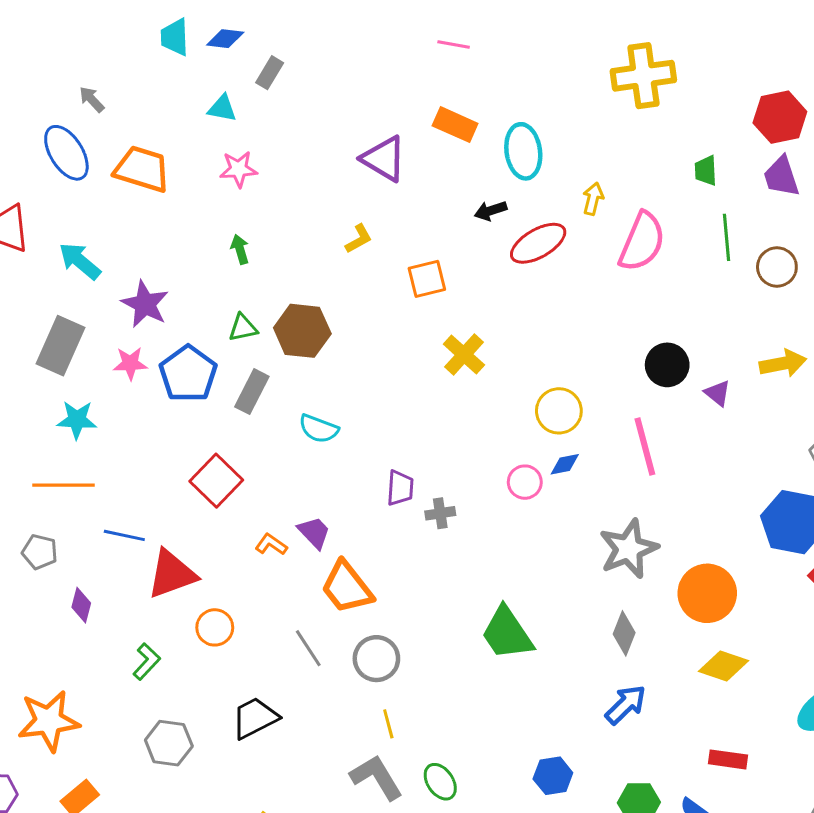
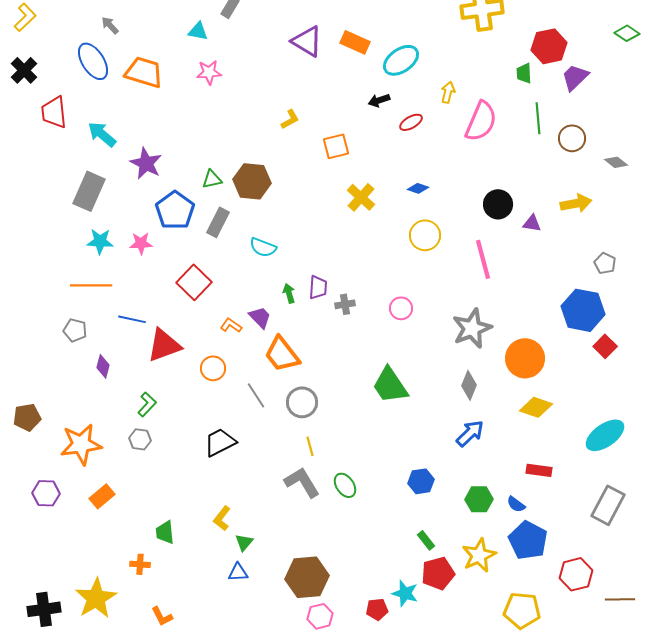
red hexagon: (780, 117) -> (549, 46), moved
cyan ellipse: (523, 151) -> (401, 60), turned 63
purple triangle: (384, 159) -> (307, 41), moved
purple trapezoid: (781, 177) -> (575, 77), turned 64
red ellipse: (538, 243) -> (411, 122), size x0.6
green arrow: (240, 249) -> (289, 293), moved
pink star: (130, 363) -> (141, 243), moved
purple triangle: (718, 393) -> (532, 223), turned -30
blue diamond: (565, 464) -> (418, 188), moved, turned 30
pink circle: (525, 482) -> (401, 308), moved
orange circle: (215, 627) -> (213, 368), moved
gray hexagon: (169, 743) -> (140, 439), moved, size x0.7

